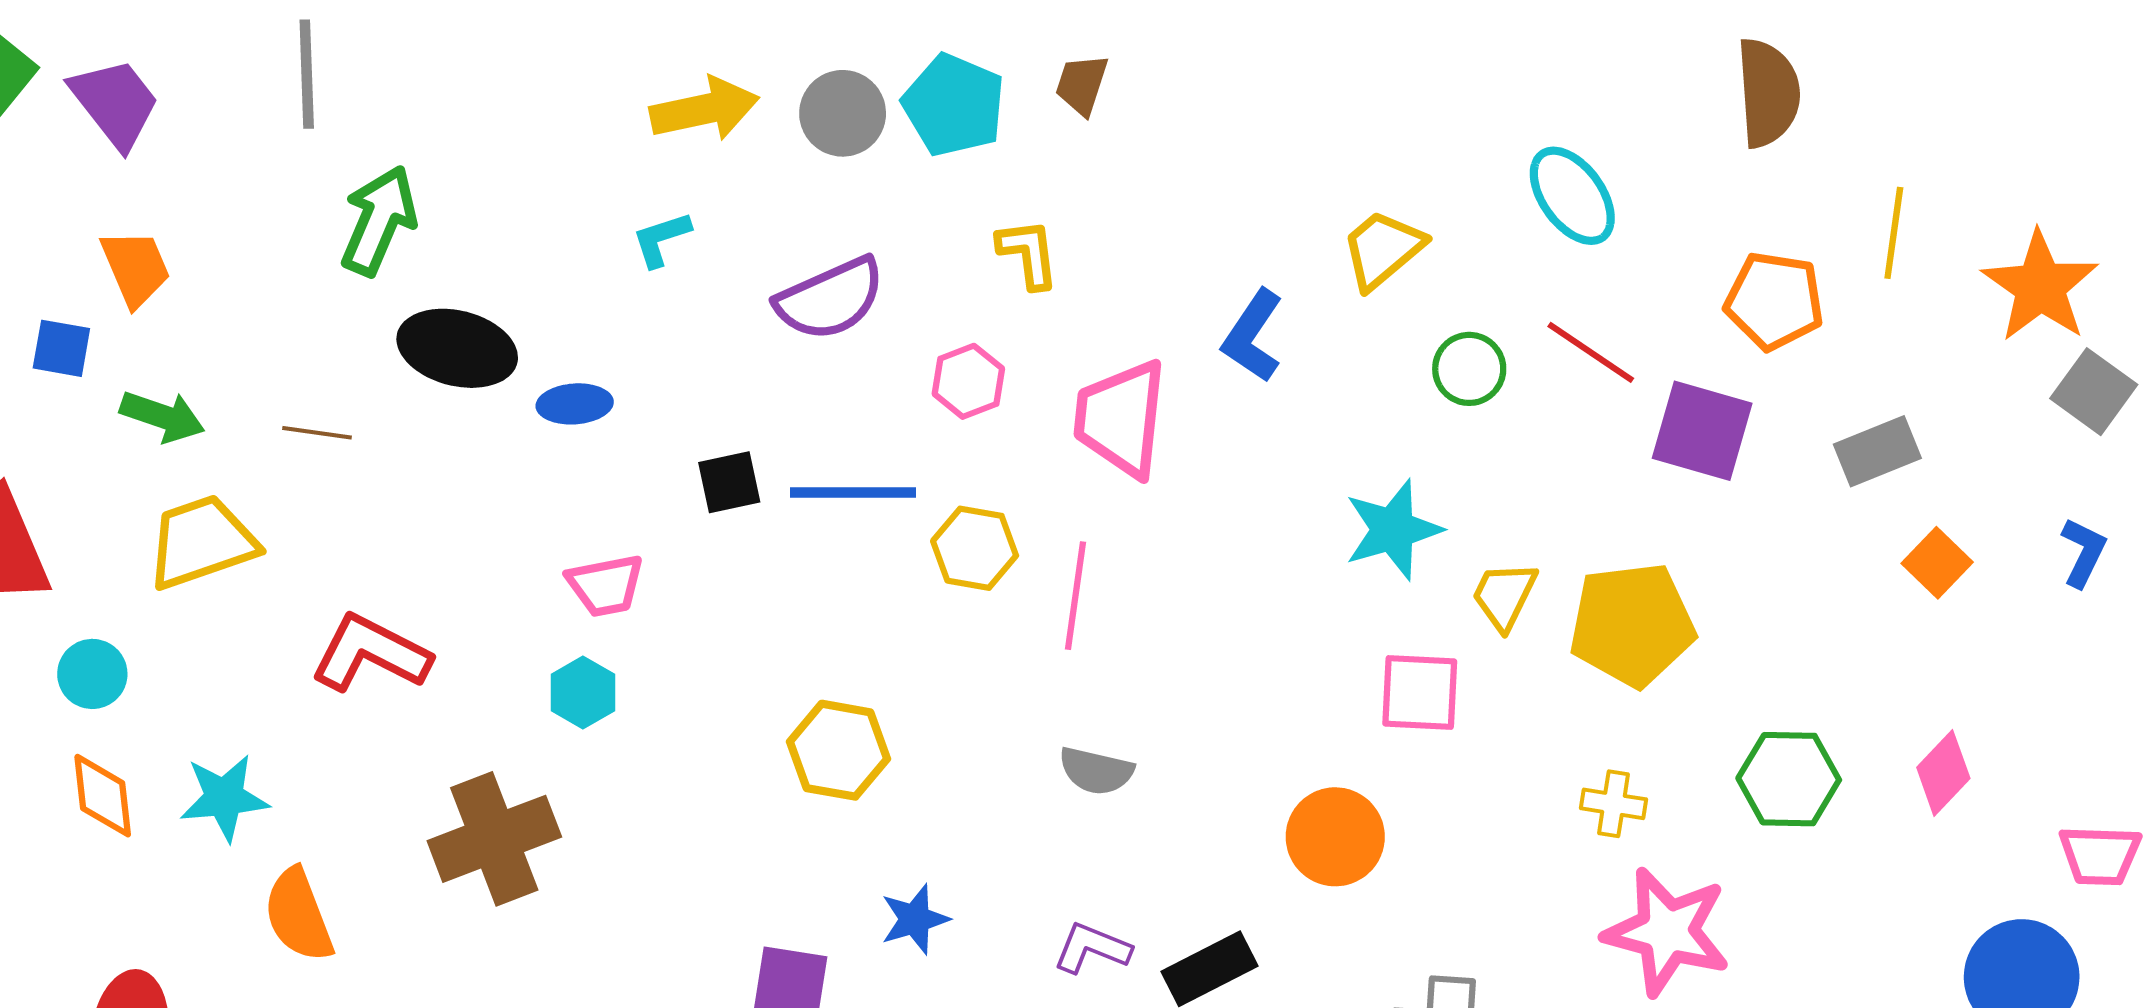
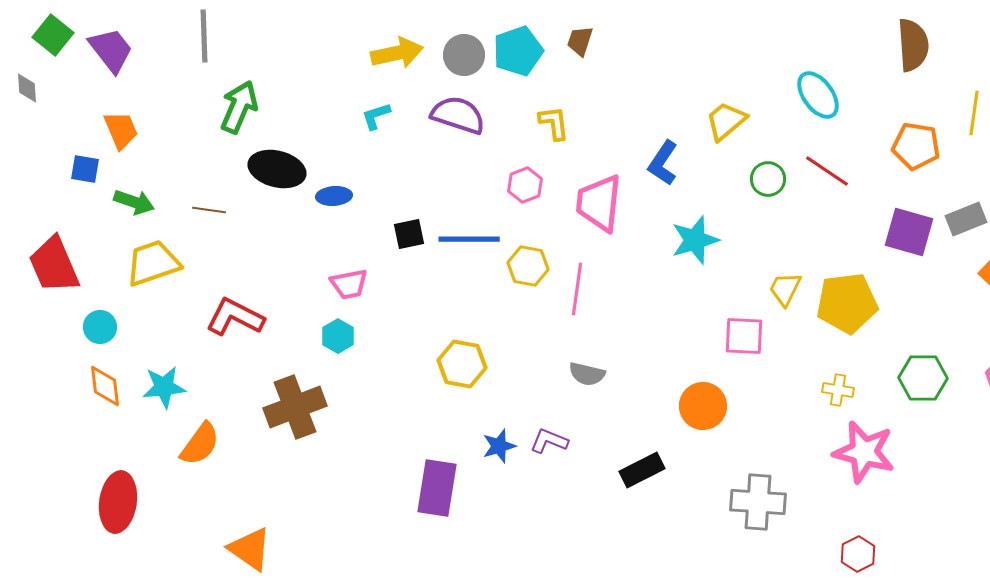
cyan pentagon: (954, 105) -> (518, 51), turned 30
purple semicircle: (830, 299) -> (458, 115), moved, turned -138
purple square: (1702, 431) -> (909, 232), moved
cyan star: (1393, 530) -> (695, 240), moved
orange semicircle: (298, 915) -> (200, 444), turned -123
purple L-shape: (1092, 948) -> (549, 441), moved

